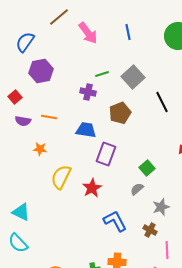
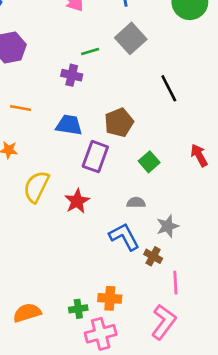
gray square: (133, 77) -> (131, 38), moved
brown pentagon: (120, 113) -> (119, 122), moved
green square: (147, 168) -> (149, 162), moved
gray semicircle: (137, 189) -> (136, 202), turned 40
blue L-shape: (115, 221) -> (124, 237), moved

